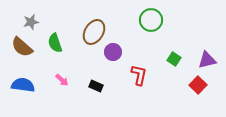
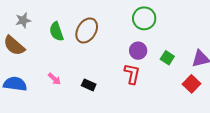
green semicircle: (55, 43) -> (56, 31), moved
purple circle: (113, 52) -> (138, 51), moved

